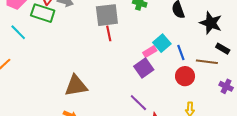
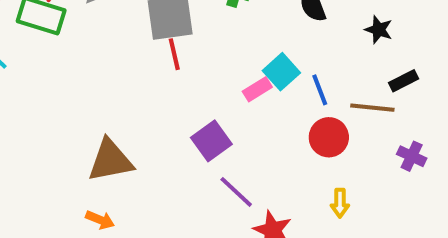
black star: (211, 23) -> (379, 30), size x0.6
black rectangle: (223, 49) -> (404, 81), turned -56
purple square: (144, 68) -> (211, 141), moved

